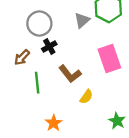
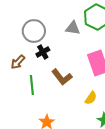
gray triangle: (82, 20) -> (73, 28), turned 49
yellow semicircle: (86, 97) -> (91, 98), moved

